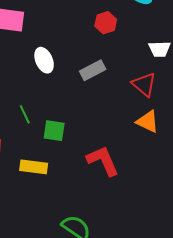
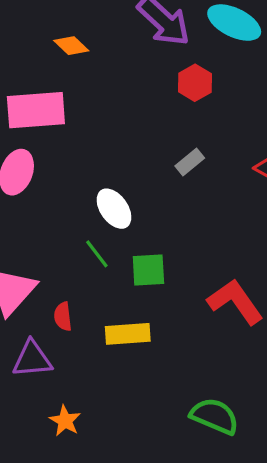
white ellipse: (44, 60) -> (114, 209), moved
gray rectangle: (93, 70) -> (190, 162), size x0.7

